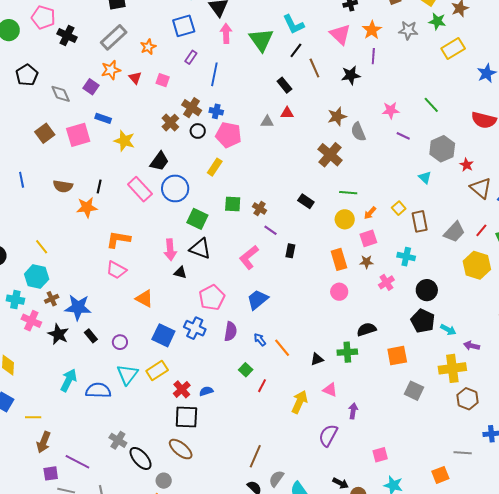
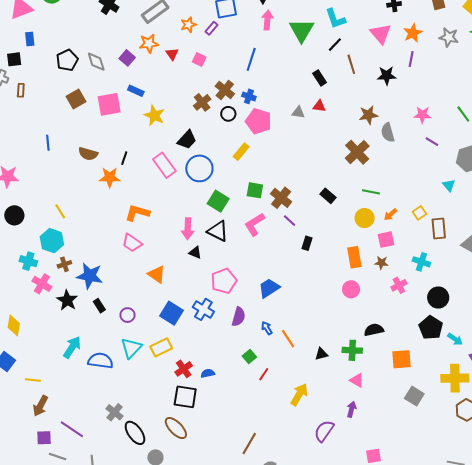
purple rectangle: (191, 57) -> (212, 28), moved
black pentagon: (27, 75) -> (67, 60), moved
brown cross: (260, 209) -> (281, 198), size x1.5
pink L-shape: (249, 257) -> (255, 224), moved
pink triangle: (330, 390) -> (357, 380), moved

